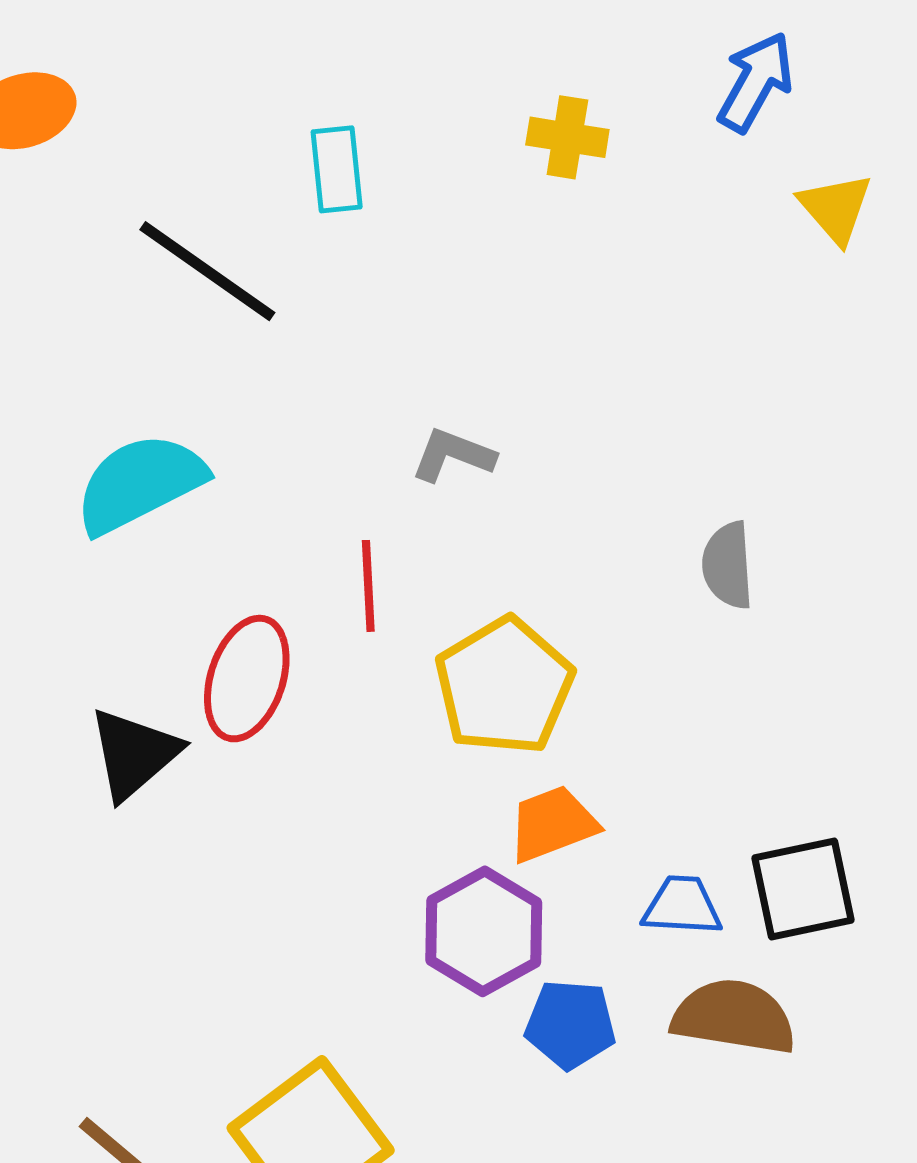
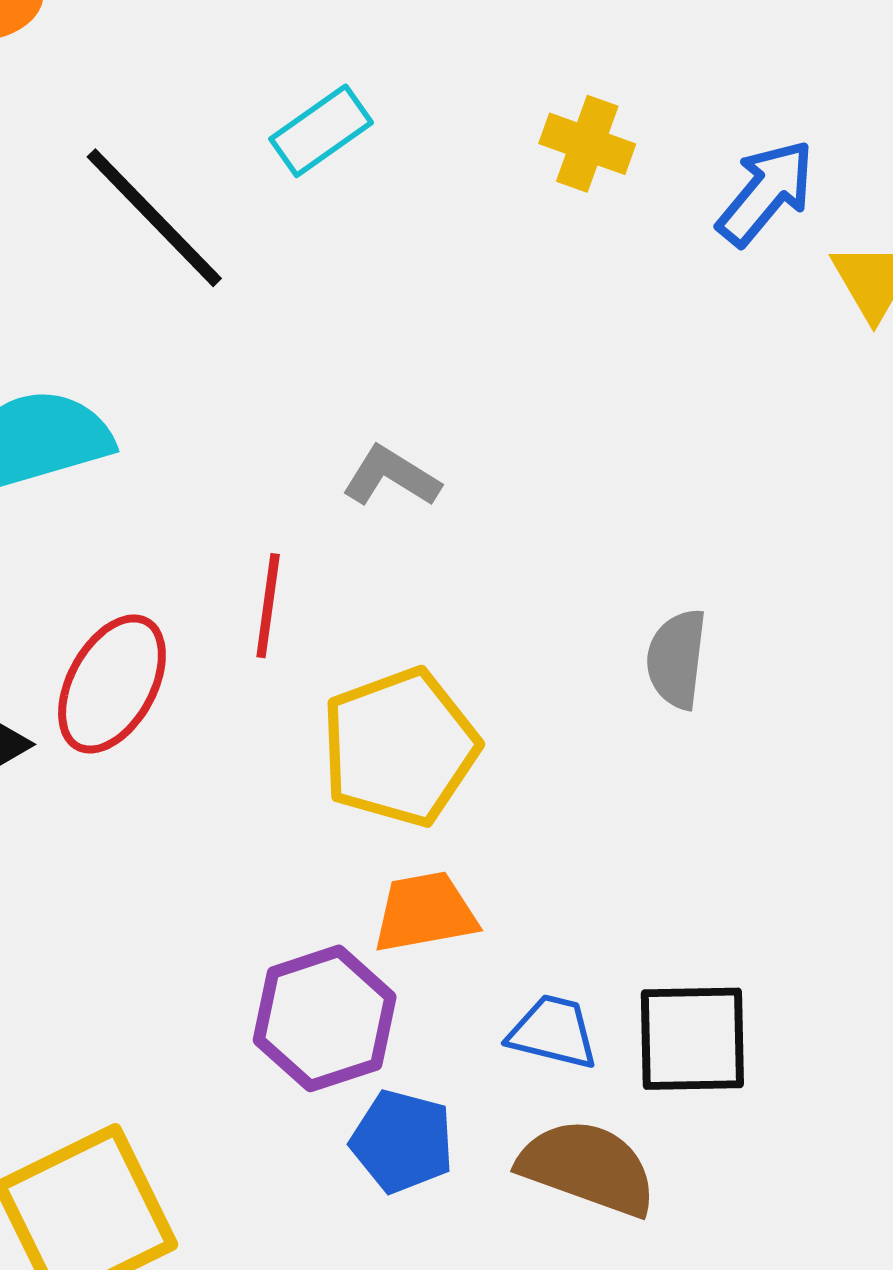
blue arrow: (756, 82) -> (766, 193), moved
cyan rectangle: (337, 169) -> (321, 131), turned 50

